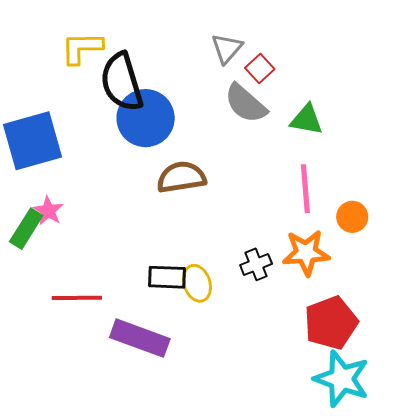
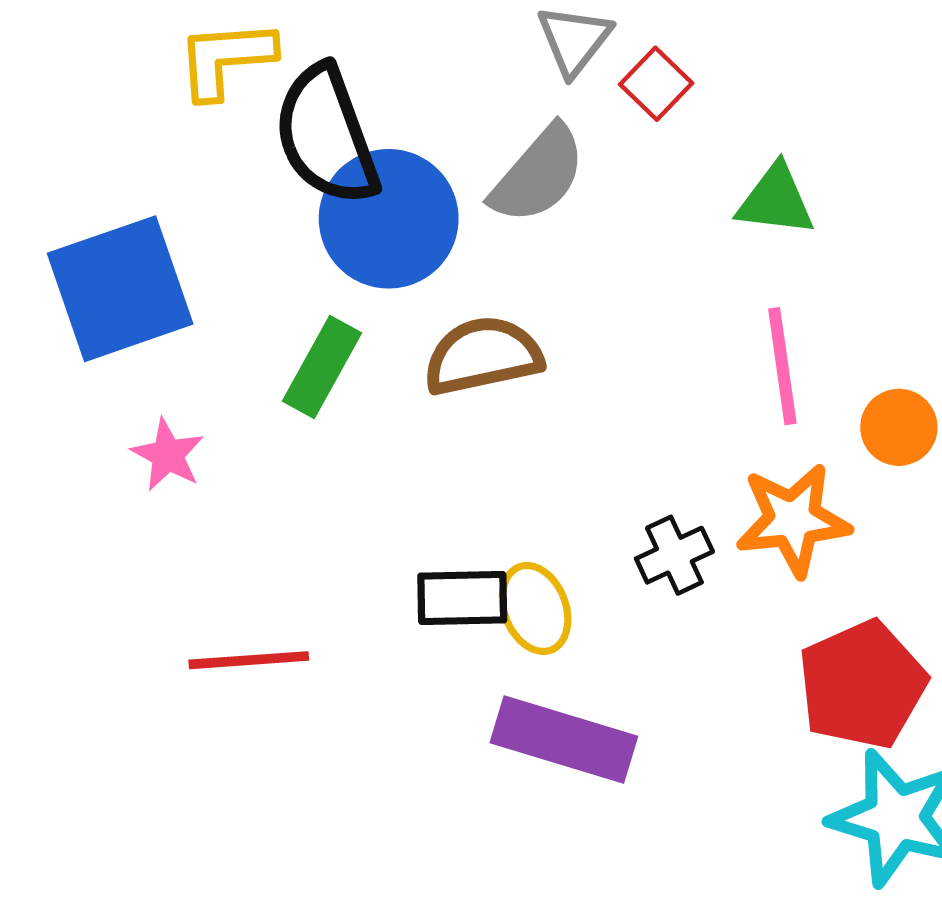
gray semicircle: (246, 103) -> (538, 175), moved, turned -87
green rectangle: (26, 229) -> (322, 367), moved
purple rectangle: (140, 338) -> (564, 739), moved

